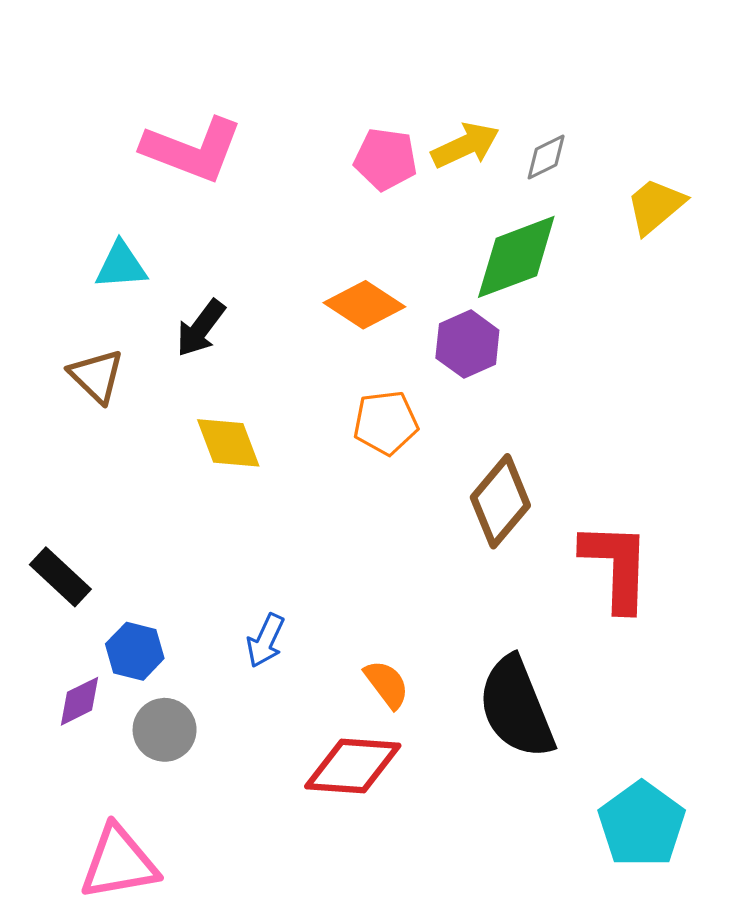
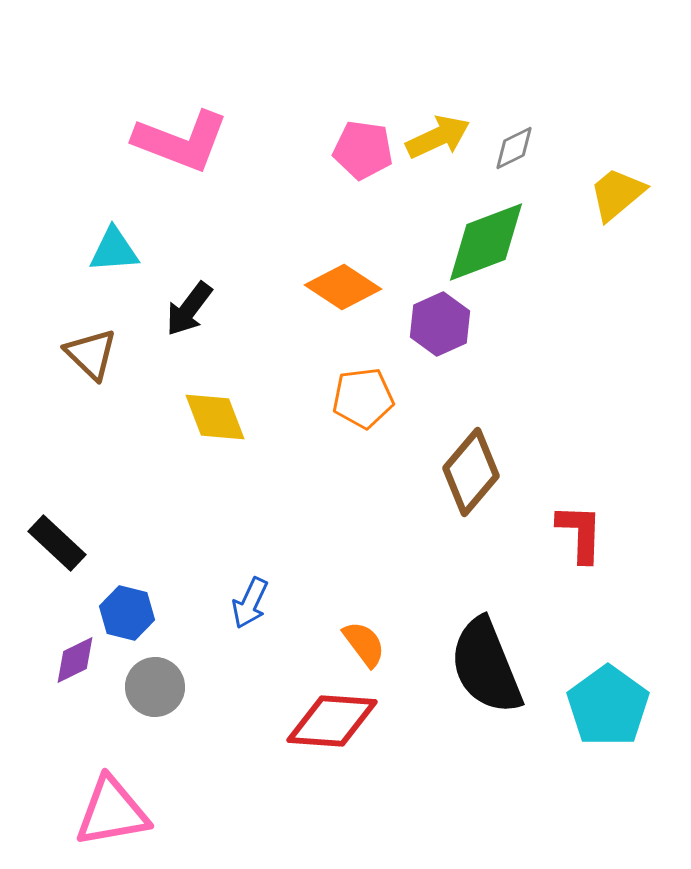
red L-shape: (616, 566) -> (580, 533), size x0.7
cyan pentagon: (642, 824) -> (608, 706), moved

